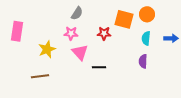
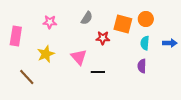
gray semicircle: (77, 13) -> (87, 18), moved
pink star: (71, 33) -> (50, 22), moved
brown line: (40, 76) -> (27, 77), moved, turned 54

